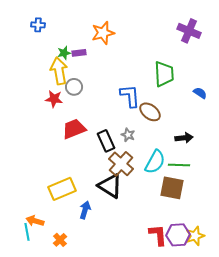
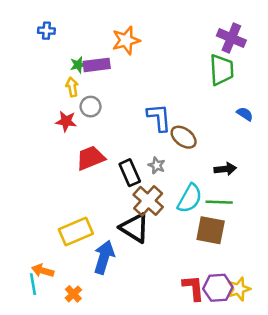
purple rectangle: (79, 53) -> (97, 65), size x1.5
yellow arrow: (59, 71) -> (72, 87), size x0.6
green trapezoid: (164, 74) -> (222, 70), moved
blue arrow: (85, 210) -> (104, 257), size x1.5

